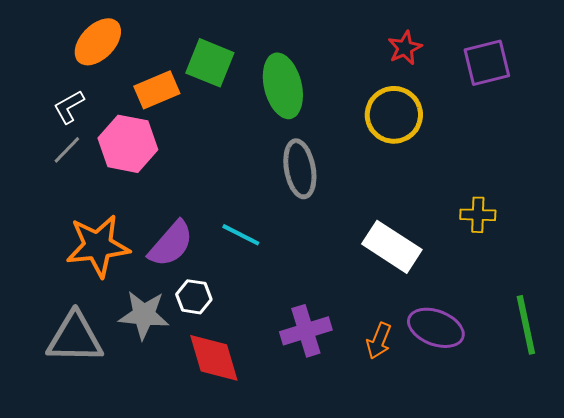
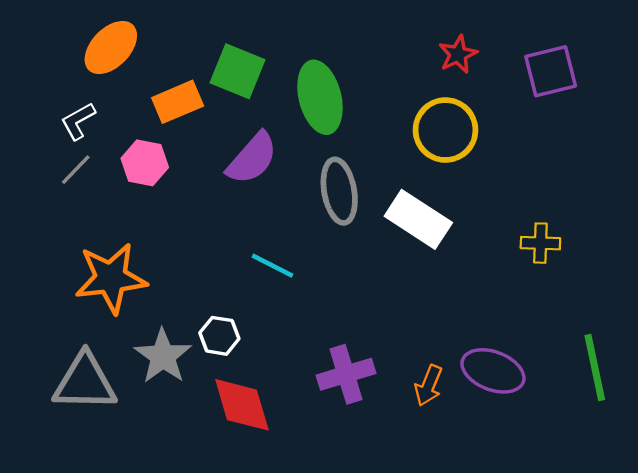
pink hexagon: (128, 144) -> (145, 163), size x0.7
purple semicircle: (171, 244) -> (252, 158), moved
white rectangle: (392, 247) -> (418, 219), moved
gray star: (144, 315) -> (163, 356), turned 30

